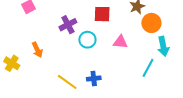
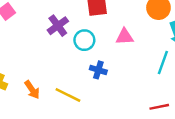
orange arrow: (37, 50) -> (32, 90), moved
blue cross: (94, 79) -> (98, 70), moved, turned 32

